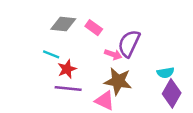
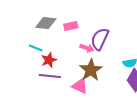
pink rectangle: (94, 28) -> (71, 26), turned -48
brown star: (118, 81) -> (91, 70), turned 30

